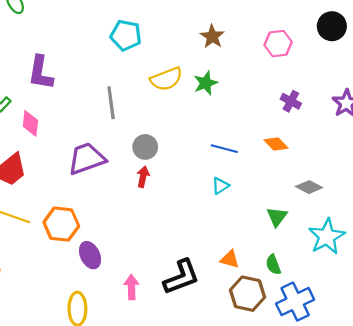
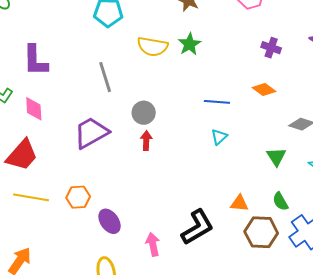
yellow semicircle: (166, 79) -> (153, 47), turned 40
orange hexagon: (61, 224) -> (78, 197), size x0.7

